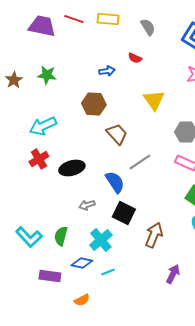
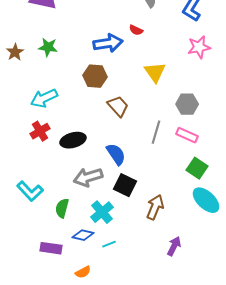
blue arrow: (107, 71) -> (108, 43), size x1.8
gray line: (140, 162) -> (156, 132), moved, turned -40
gray arrow: (87, 205) -> (88, 177), size x1.8
cyan L-shape: (29, 237) -> (30, 191), moved

